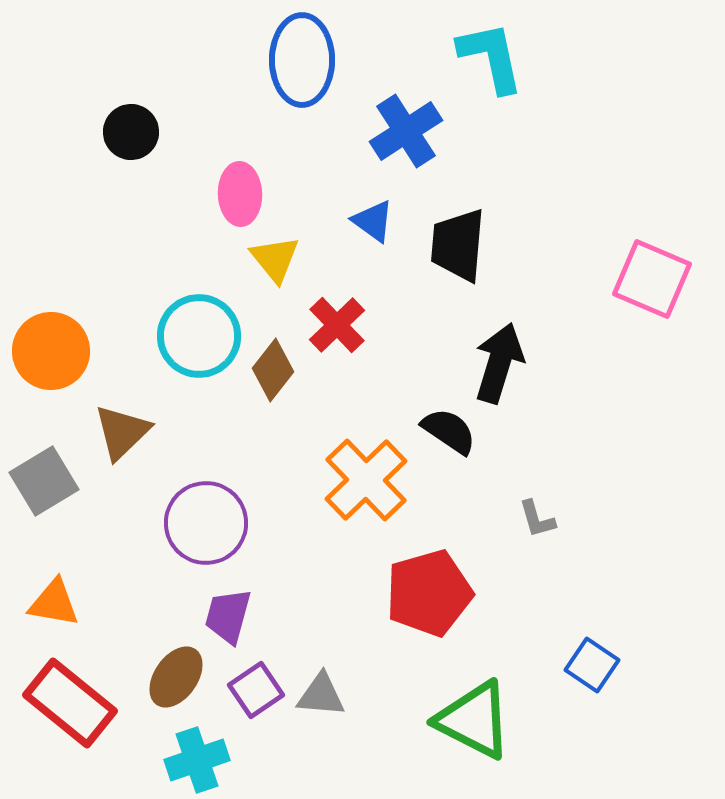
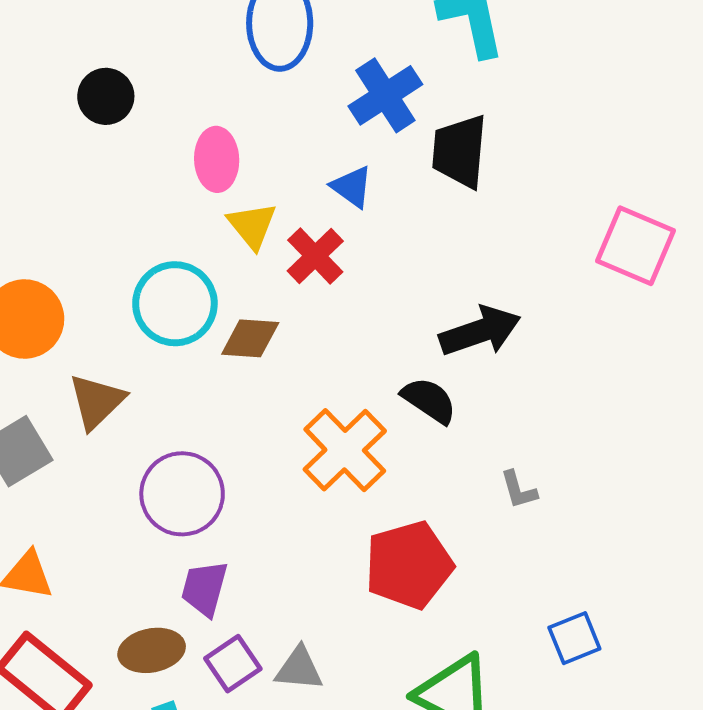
black trapezoid: (458, 245) -> (460, 151), moved
red cross: (337, 325) -> (315, 256), moved
black arrow: (499, 363) -> (480, 331), turned 54
brown diamond: (273, 370) -> (250, 338), turned 56
blue square: (592, 665) -> (574, 638), turned 34
brown ellipse: (176, 677) -> (152, 650), turned 44

